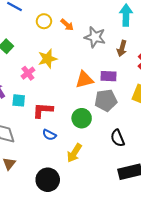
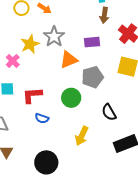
gray star: (95, 37) -> (54, 37), moved, turned 30
brown arrow: (122, 48) -> (104, 15), moved
purple rectangle: (108, 76) -> (92, 42), moved
yellow arrow: (74, 153) -> (82, 136), moved

